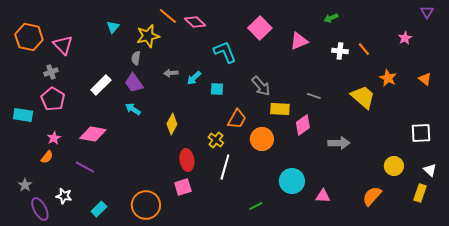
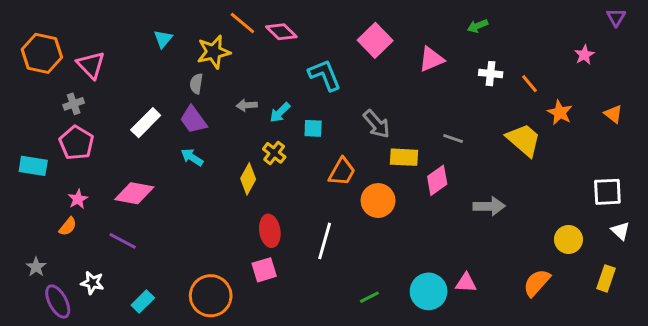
orange line: (364, 49) -> (530, 84), moved
yellow cross: (216, 140) -> (274, 153), moved
white triangle: (430, 170) -> (620, 231), moved
cyan circle: (292, 181) -> (429, 291), moved

